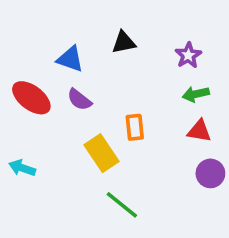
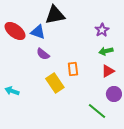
black triangle: (124, 42) -> (55, 15), moved, size x1.5
red ellipse: (31, 98) -> (15, 31), moved
red triangle: (199, 131) -> (108, 71), turned -40
green line: (122, 205) -> (97, 111), moved

